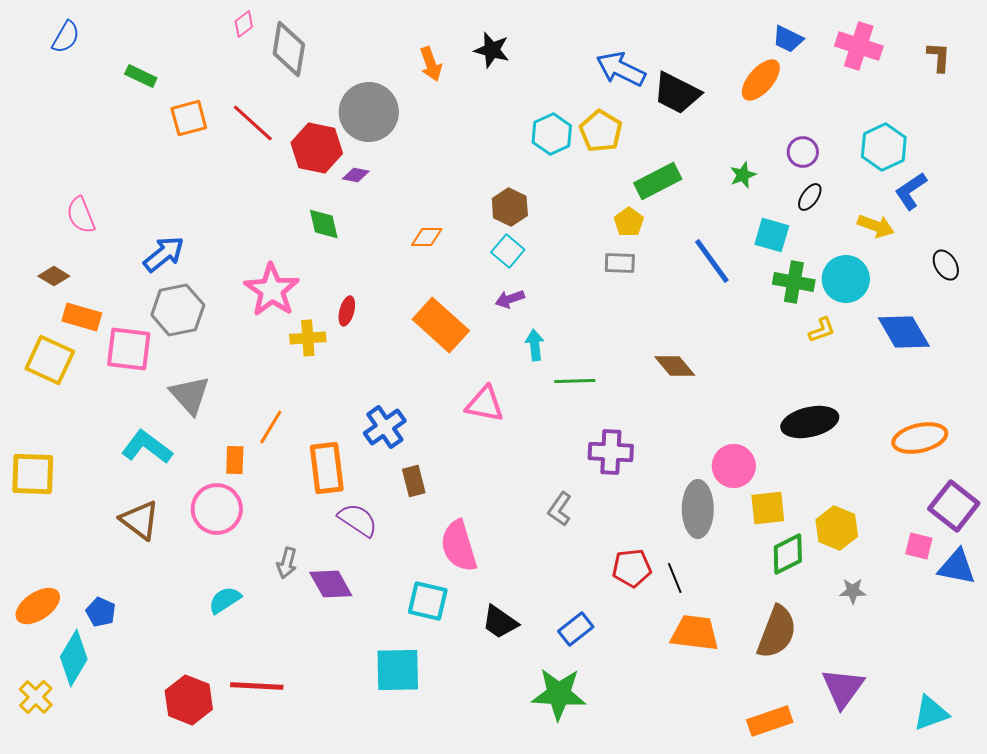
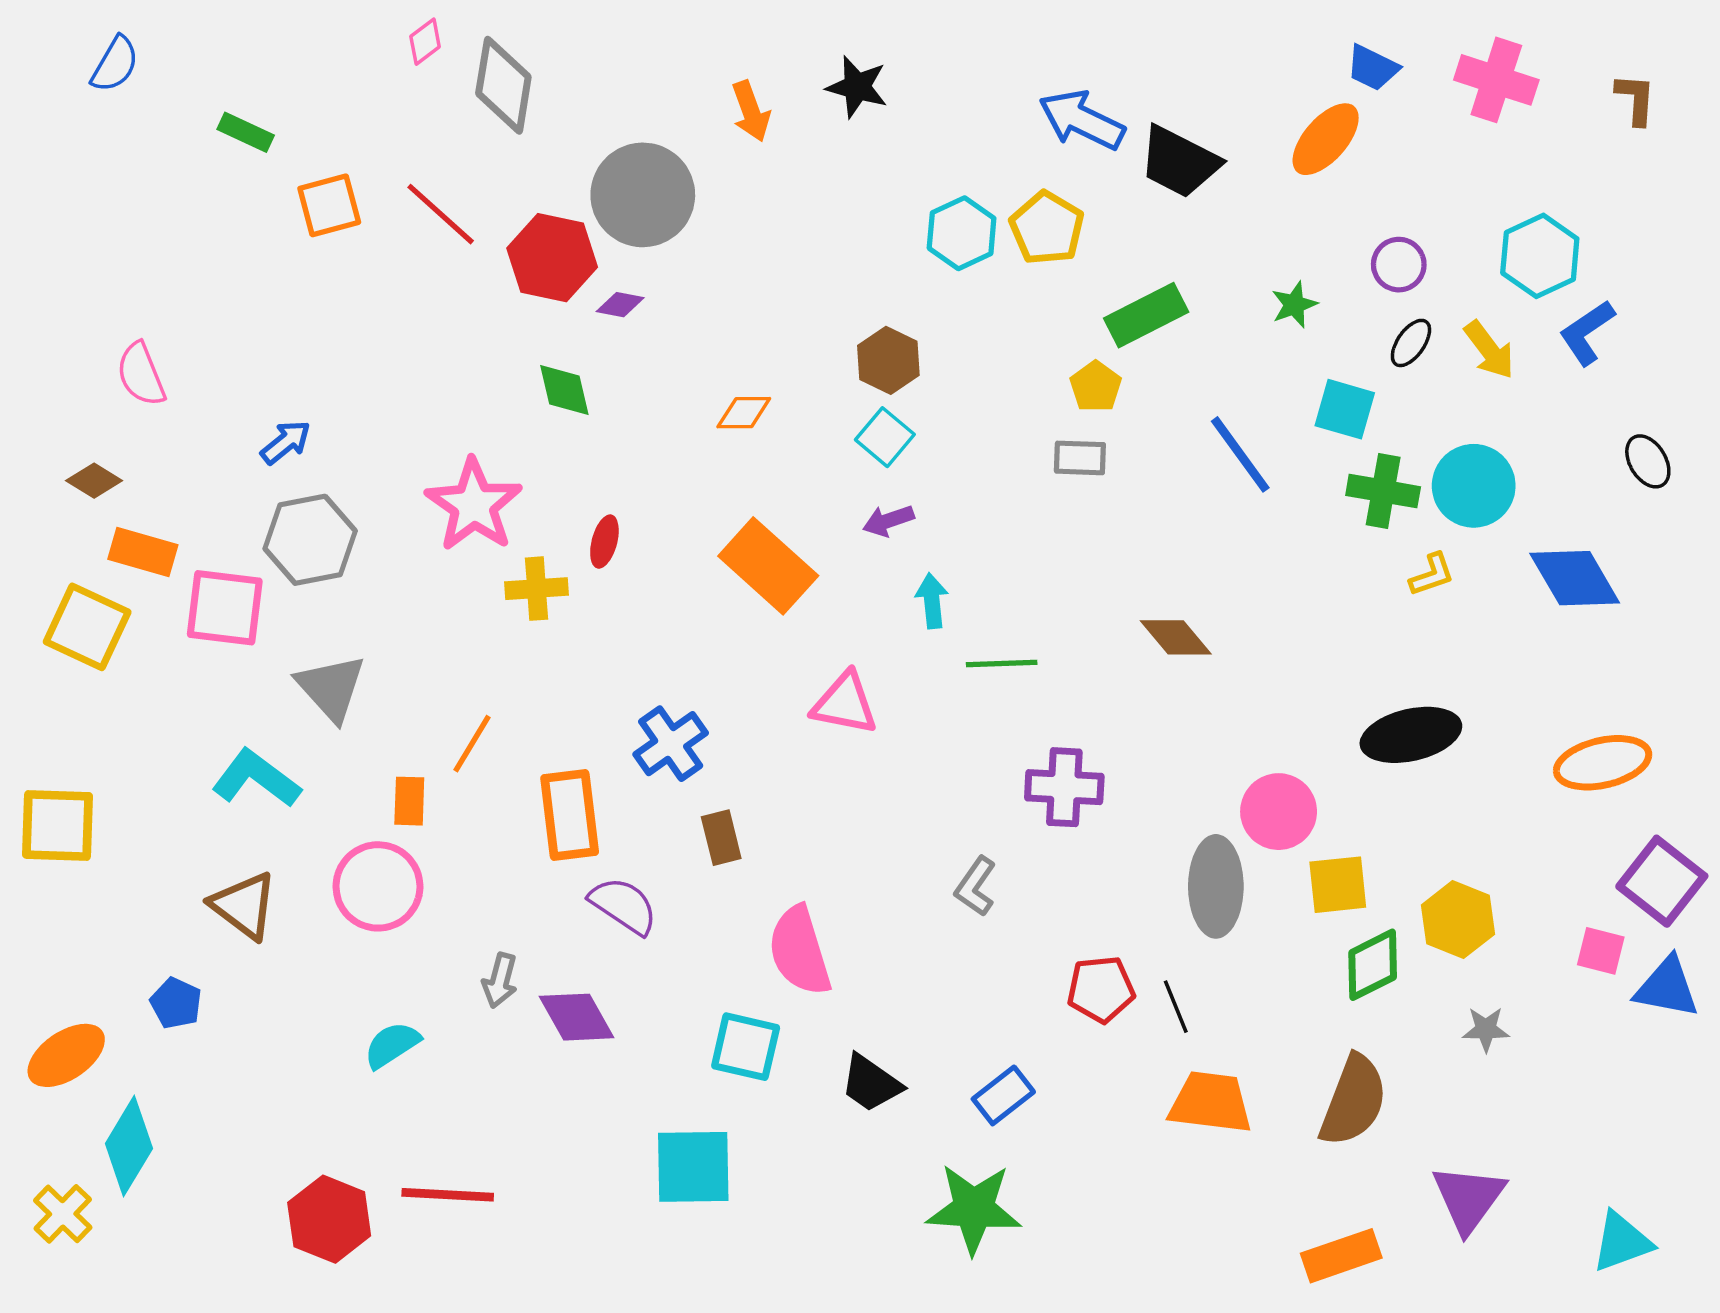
yellow arrow: (876, 226) -> (1489, 350), moved, turned 33
blue arrow: (164, 254) -> (286, 442), size x0.7
blue pentagon: (101, 612) -> (176, 1003), moved

